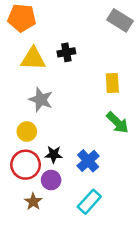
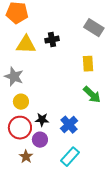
gray rectangle: (120, 20) -> (94, 28), moved
gray star: (41, 100) -> (14, 77), moved

